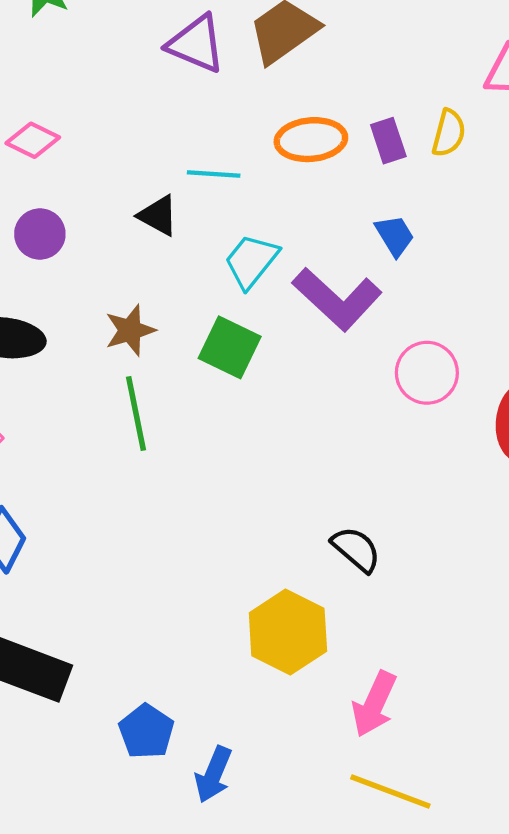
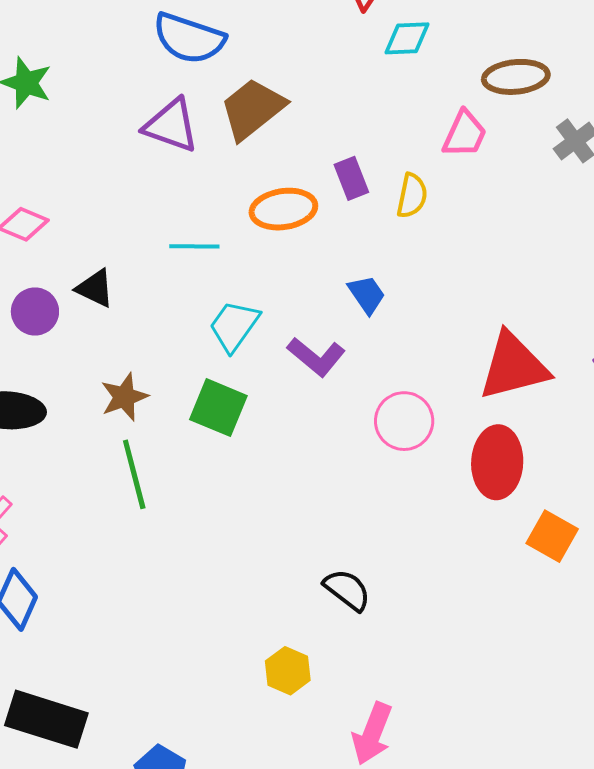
purple rectangle: (388, 141) -> (351, 178), moved
black triangle: (158, 216) -> (95, 288), moved
purple L-shape: (337, 299) -> (316, 357), size x0.7
yellow hexagon: (288, 632) -> (288, 671), size x0.6

